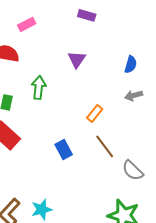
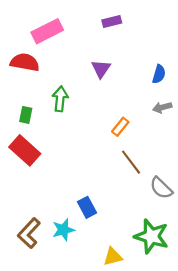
purple rectangle: (87, 15) -> (112, 21), turned -30
pink rectangle: (27, 24) -> (47, 31), size x1.6
blue rectangle: (64, 149) -> (87, 207), moved

